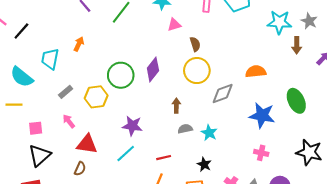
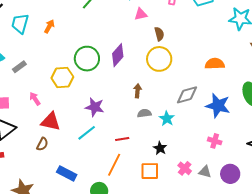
cyan trapezoid: (50, 59) -> (20, 24), moved
gray rectangle: (66, 92) -> (19, 67), moved
gray diamond: (223, 93) -> (187, 95), moved

